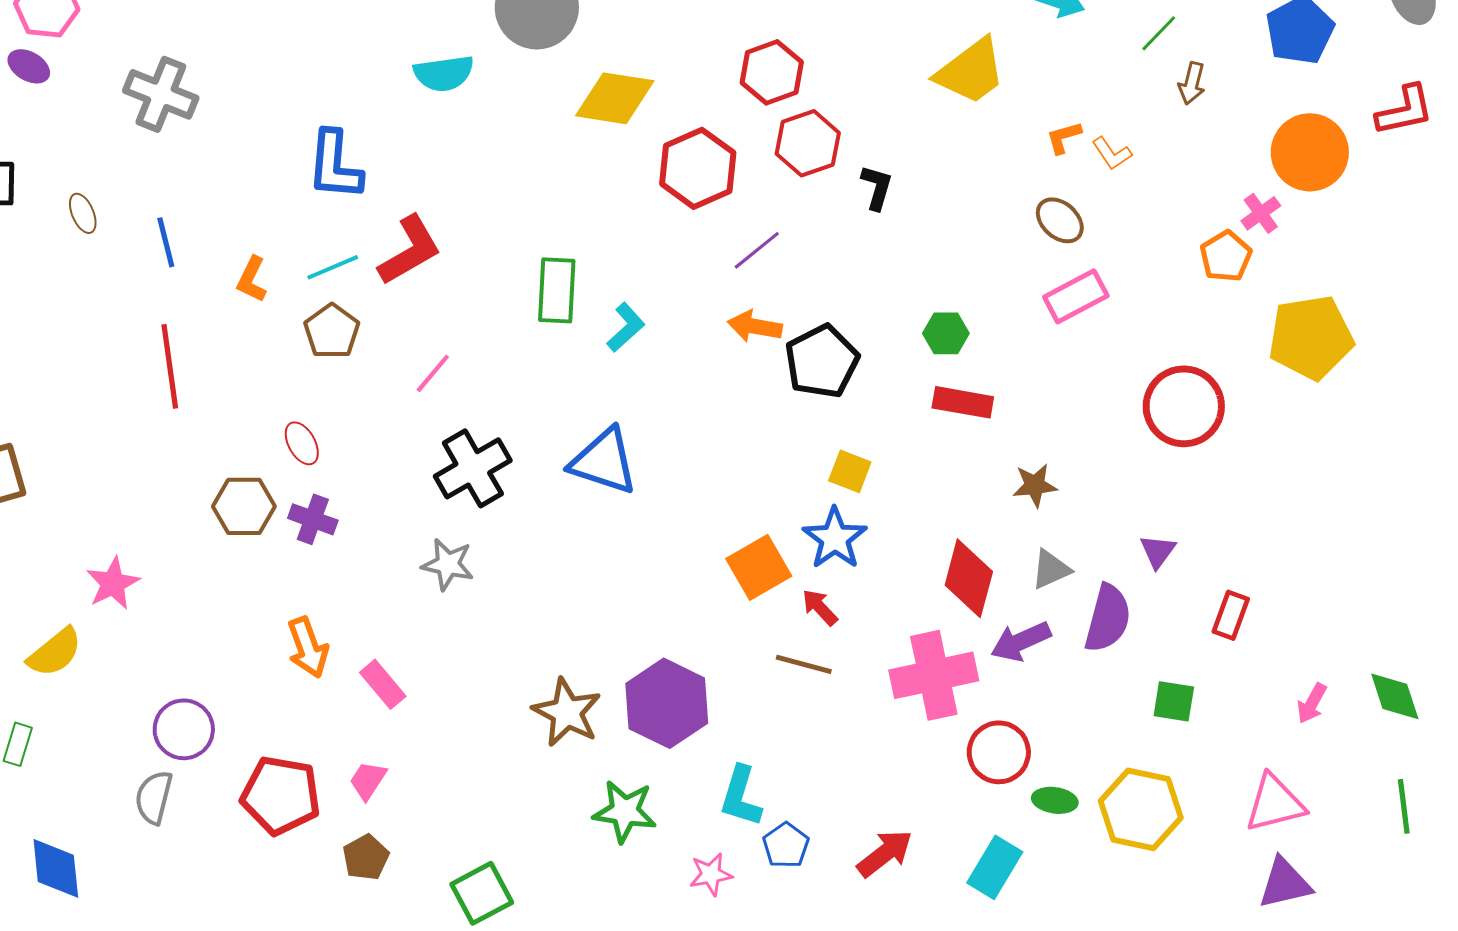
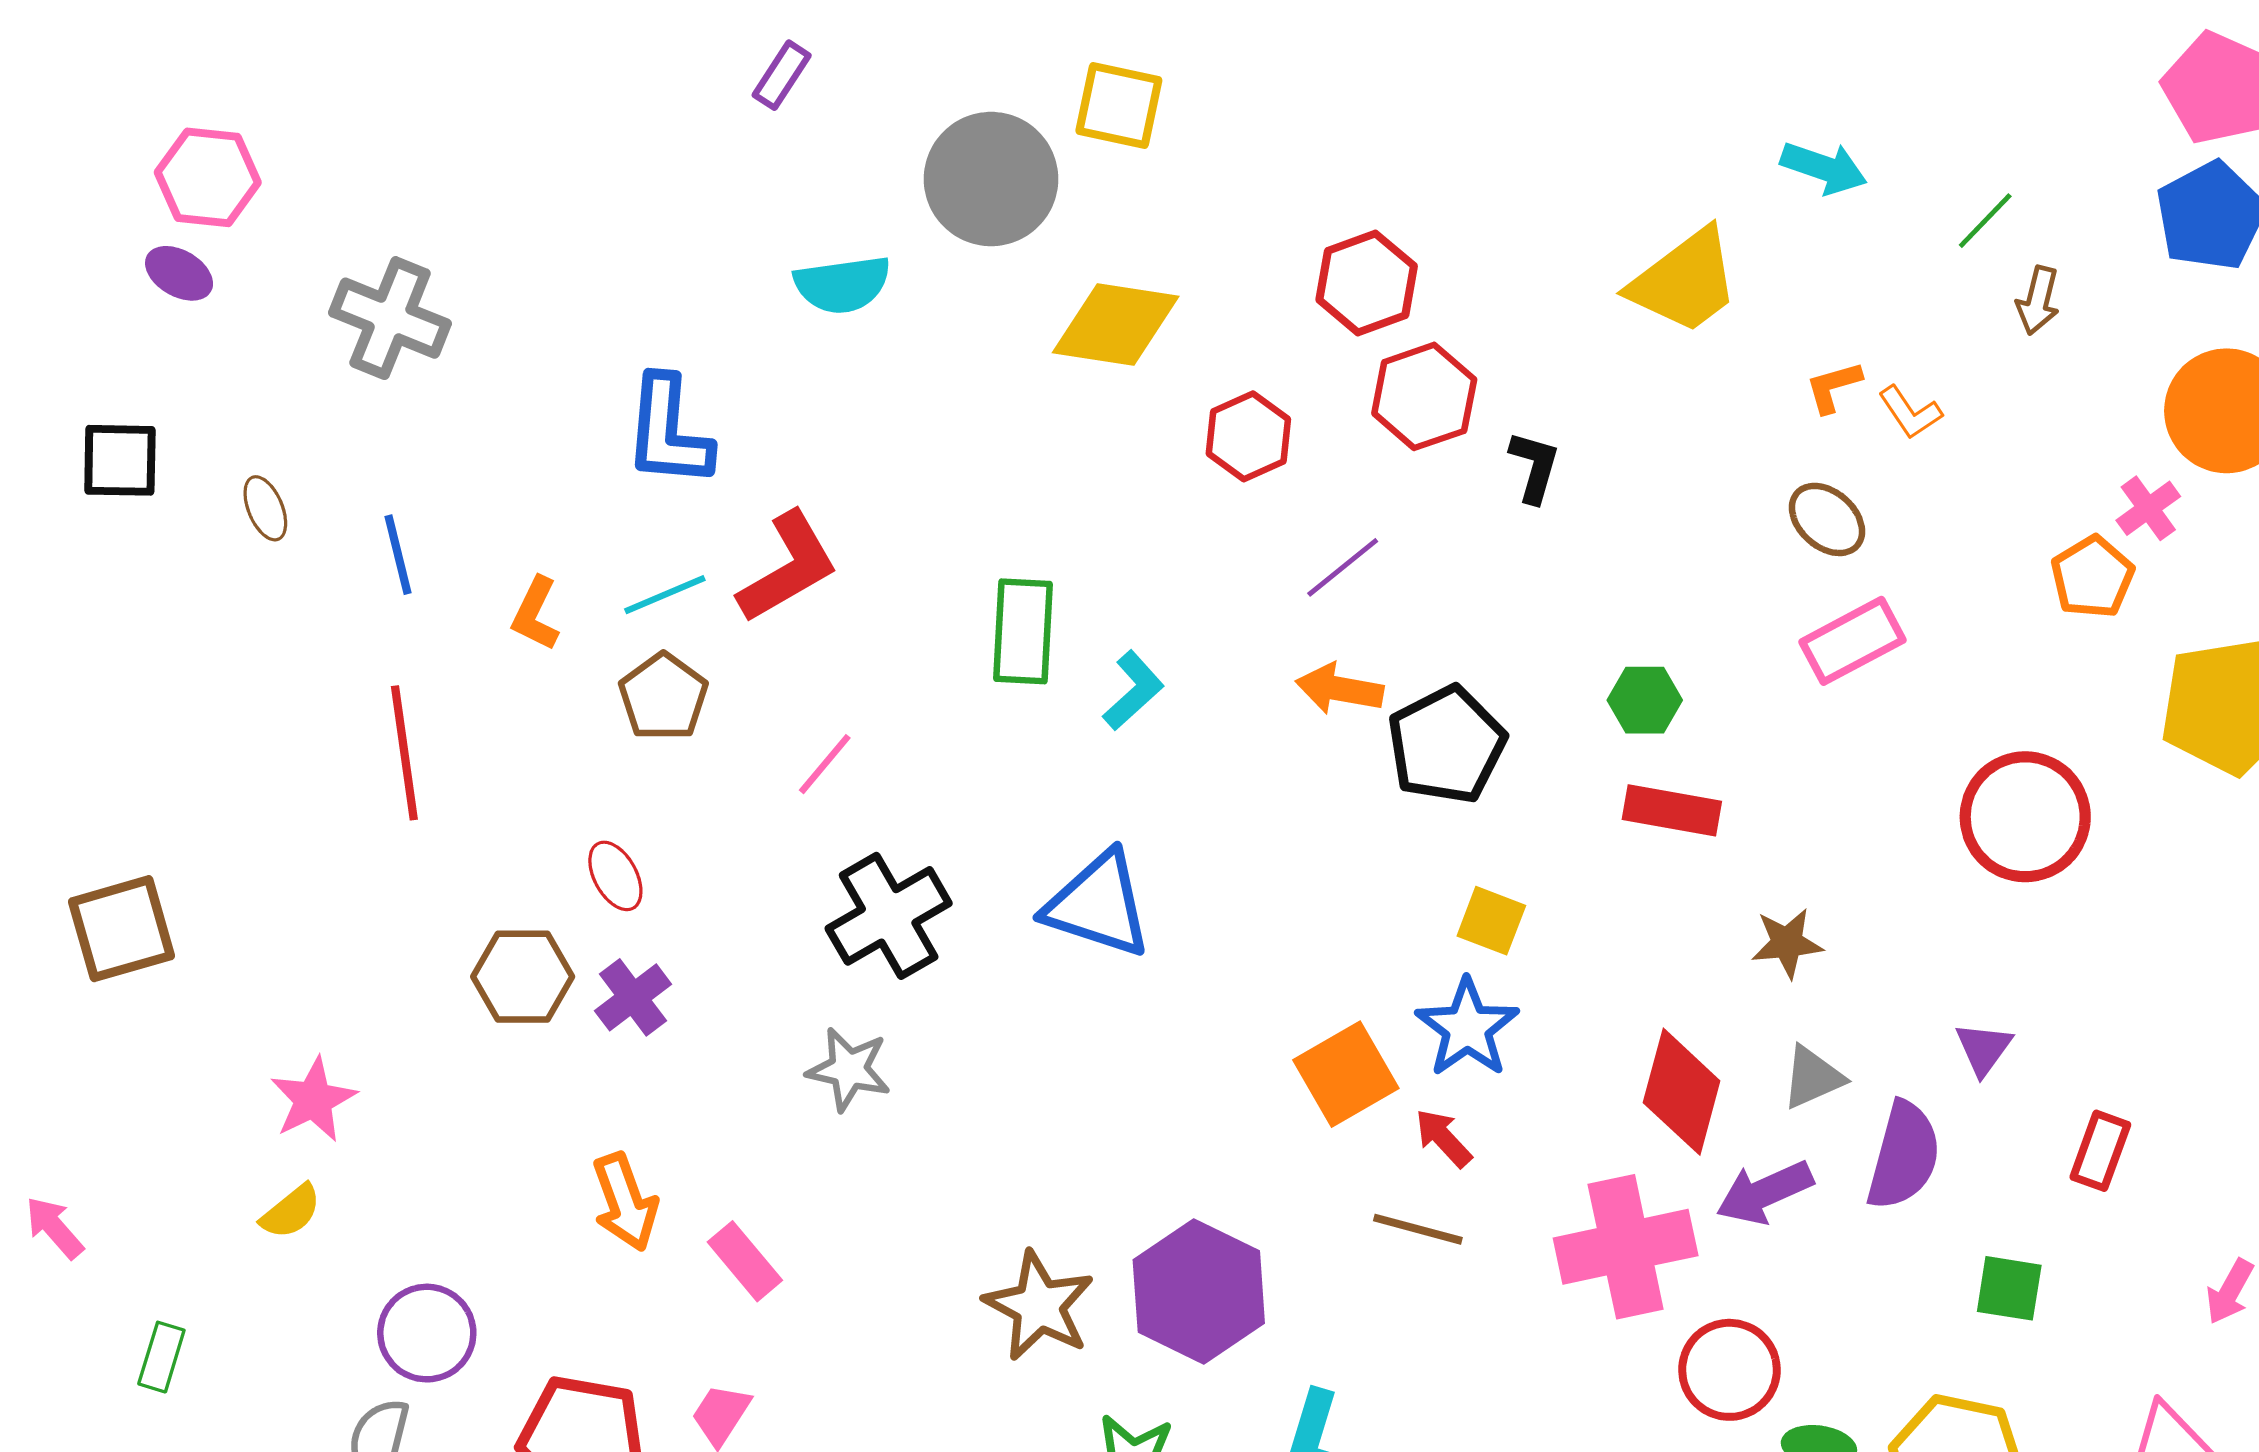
red hexagon: (698, 168) -> (1248, 436), size x0.7
purple cross: (313, 519) -> (633, 997), turned 33
yellow semicircle: (55, 652) -> (291, 1212), moved, size x0.7

